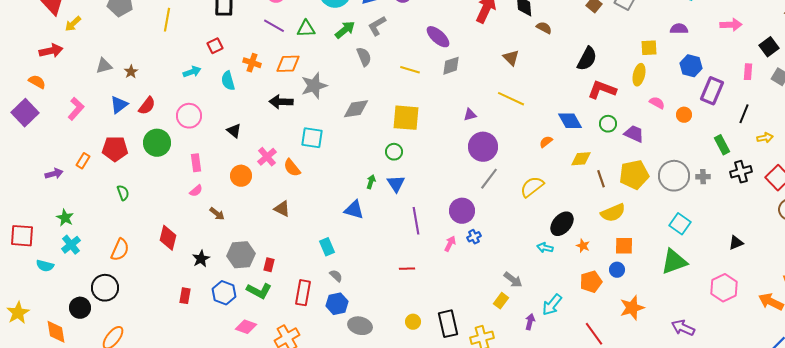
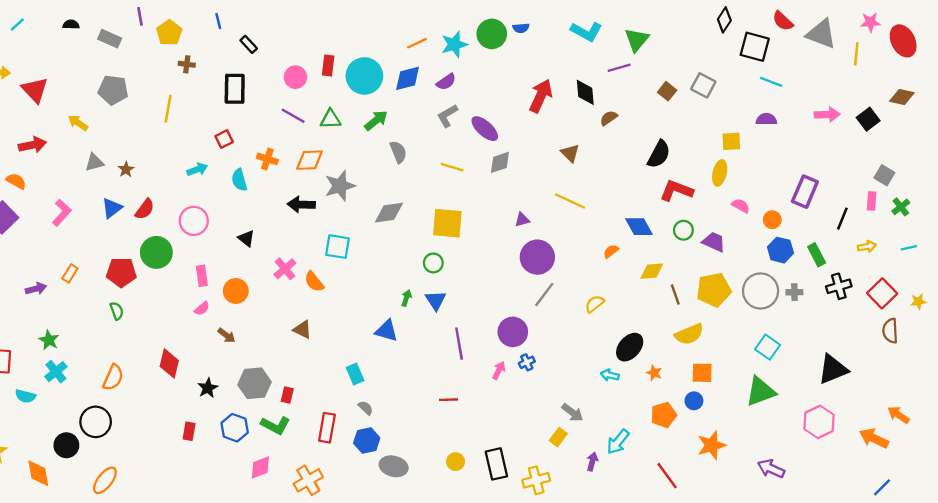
yellow arrow: (73, 24) -> (78, 123), moved, turned 78
gray L-shape: (377, 26) -> (447, 116), moved
brown semicircle: (544, 28) -> (609, 118), turned -63
black square: (769, 47) -> (868, 119), moved
blue hexagon: (691, 66) -> (780, 250), moved
pink rectangle: (748, 72) -> (872, 201), moved
red pentagon: (115, 149) -> (121, 272), moved
orange circle: (241, 176) -> (236, 291), moved
yellow semicircle: (532, 187) -> (595, 304), size x0.7
black triangle: (736, 243) -> (833, 369), size x1.8
pink diamond: (246, 327) -> (260, 467), turned -40

